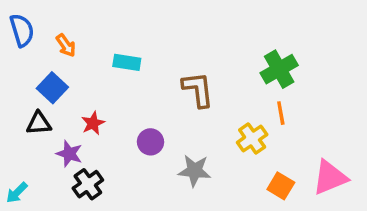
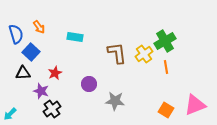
blue semicircle: (22, 30) -> (16, 34), moved
yellow cross: (252, 138) -> (144, 54), moved

